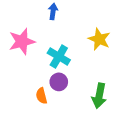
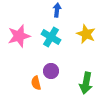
blue arrow: (53, 11) -> (57, 10), moved
cyan cross: (59, 56) -> (51, 37), moved

